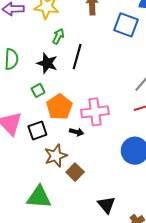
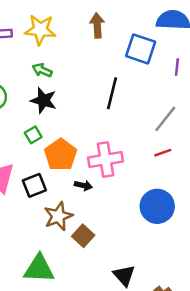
green arrow: (58, 36) -> (42, 70), moved, turned -91
black line: (77, 57) -> (112, 93), moved

